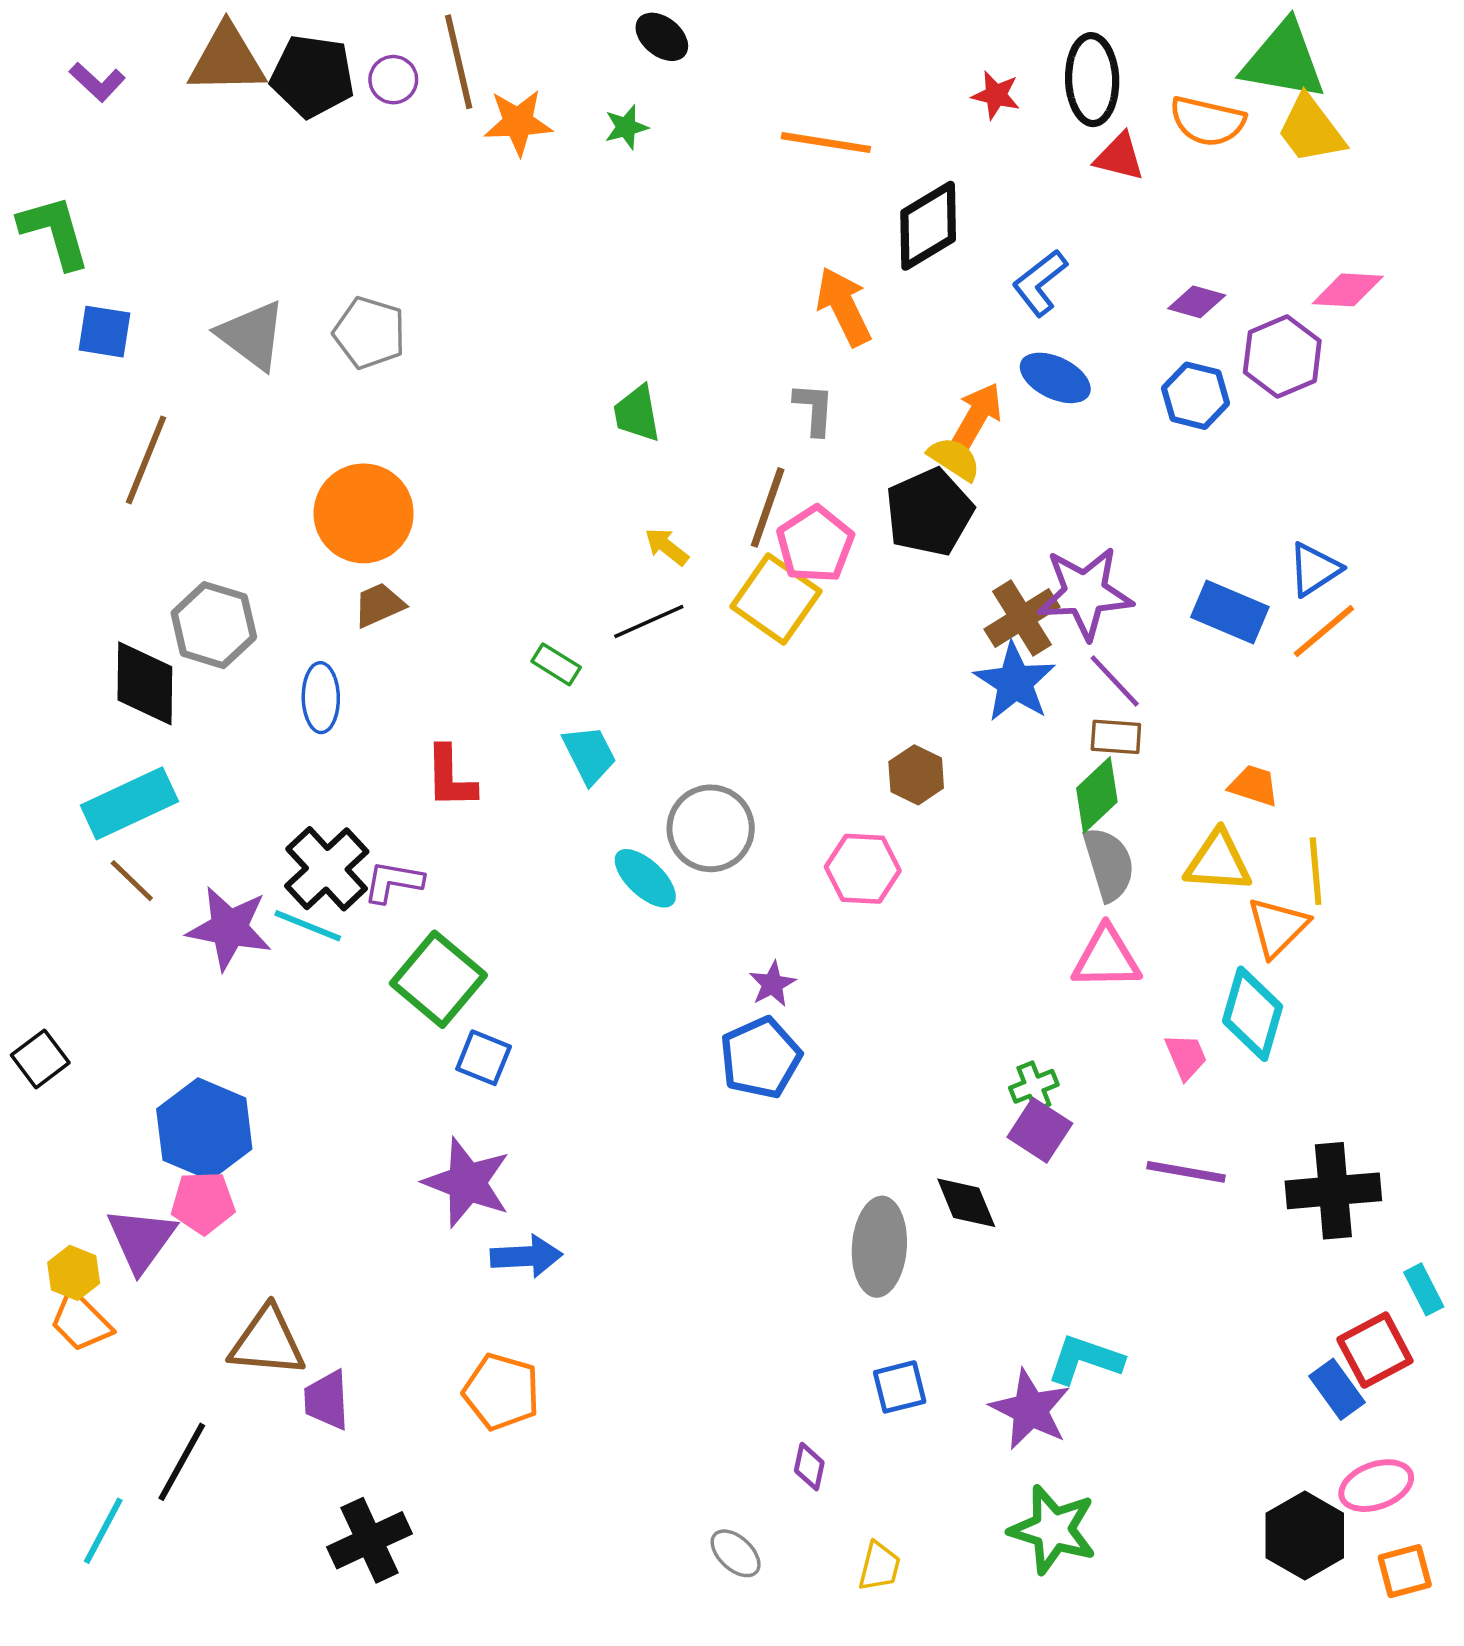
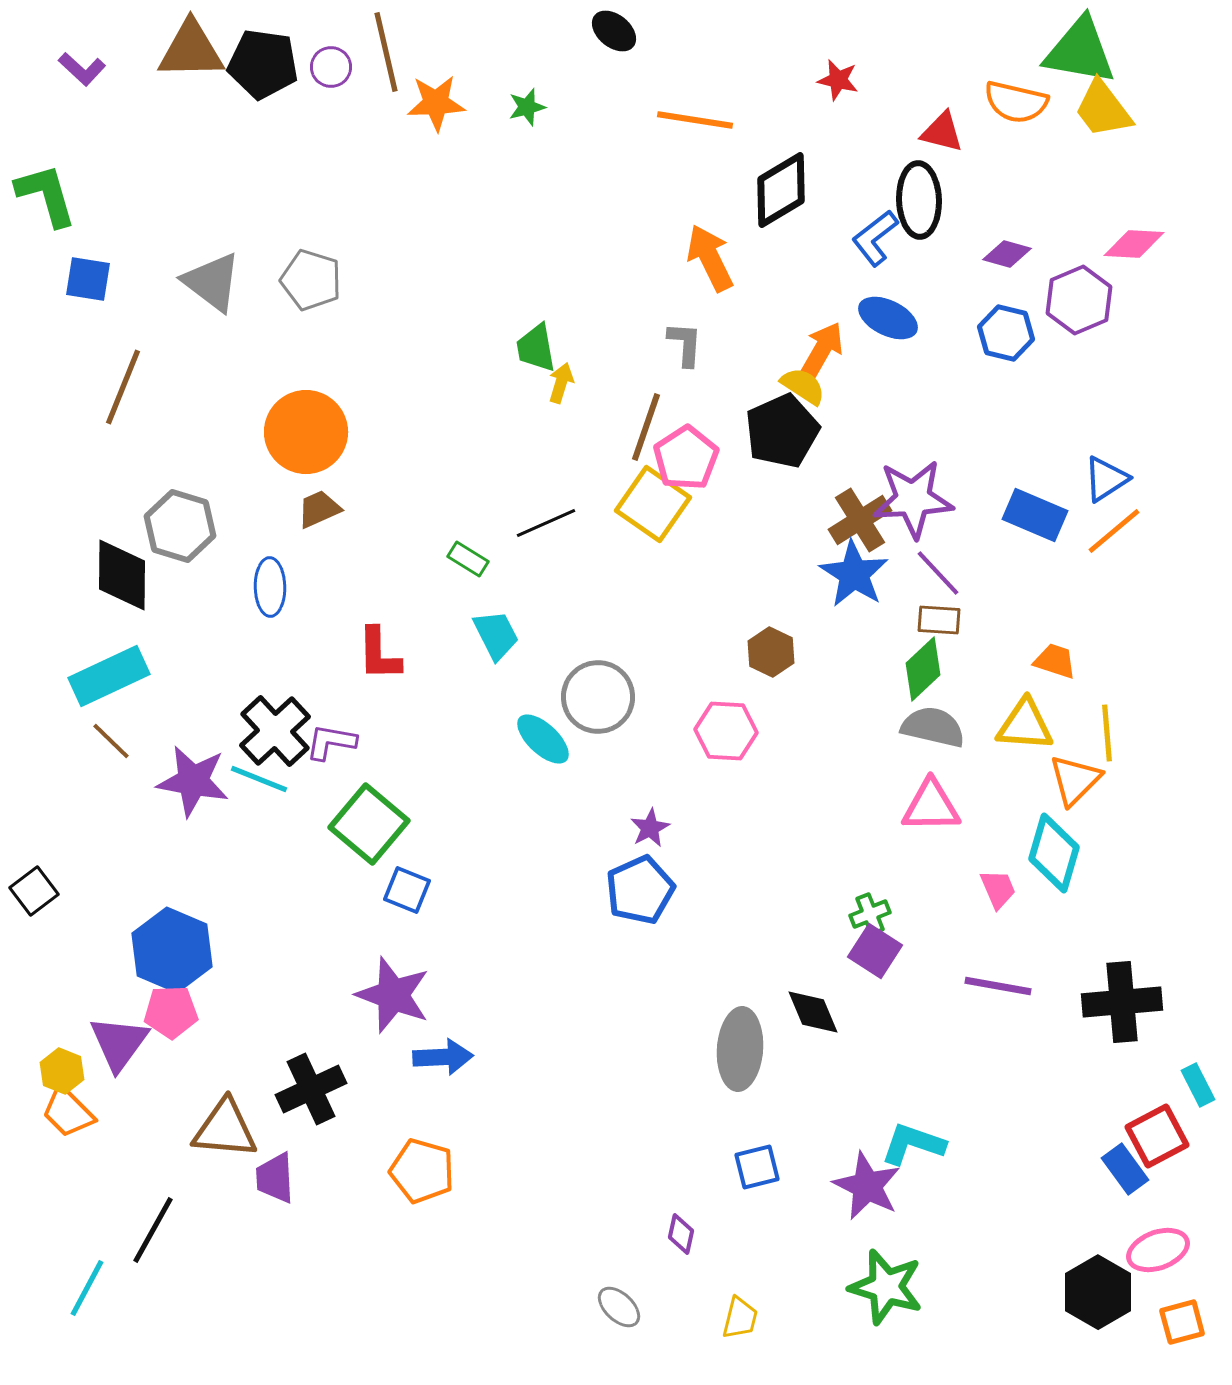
black ellipse: (662, 37) -> (614, 31), moved
black ellipse: (1092, 80) -> (919, 200), moved
yellow arrow: (667, 547) -> (561, 383), moved, turned 69
gray semicircle: (1109, 864) -> (933, 727), turned -60
black cross: (370, 1540) -> (311, 1089), moved

